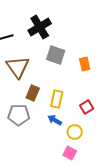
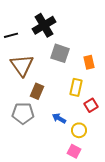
yellow rectangle: (57, 99) -> (76, 87), moved

